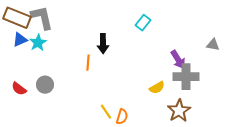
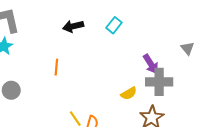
black arrow: (103, 44) -> (73, 26), moved, turned 78
gray triangle: (213, 45) -> (187, 48), turned 40

